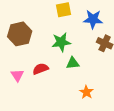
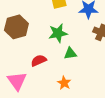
pink triangle: (17, 75) -> (17, 81), moved, size x1.5
orange star: (86, 92) -> (64, 83), moved

